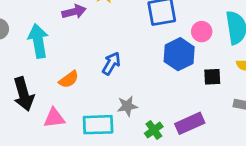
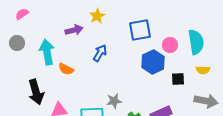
blue arrow: (111, 63) -> (100, 53), moved
orange semicircle: (69, 79) -> (66, 69), moved, turned 63

